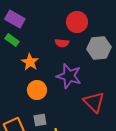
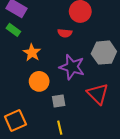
gray hexagon: (99, 48) -> (104, 53), moved
gray square: (40, 120) -> (59, 101), moved

